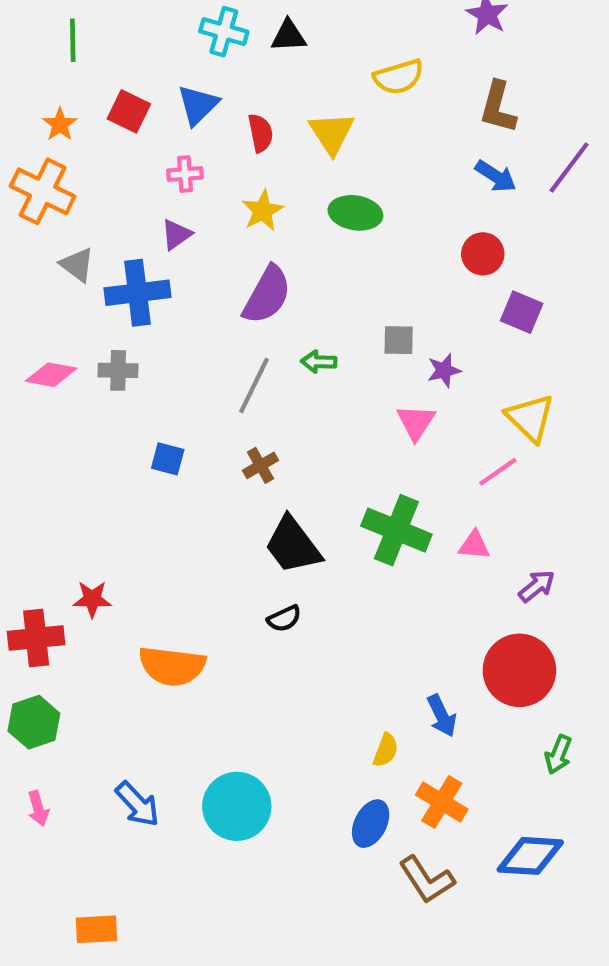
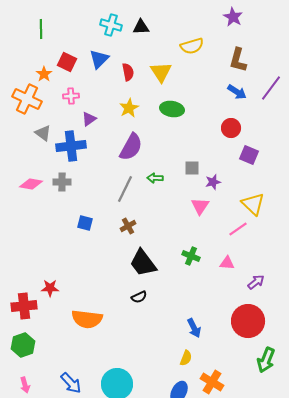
orange star: (60, 124) -> (44, 74), moved
pink cross: (185, 174) -> (71, 96), moved
green cross: (396, 530) -> (191, 256), size x0.6
blue arrow: (442, 716) -> (194, 328), moved
green arrow: (558, 755) -> (266, 360), size x1.4

